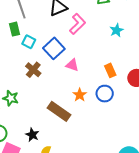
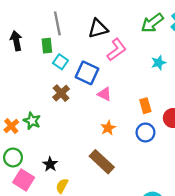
blue square: (54, 48) -> (87, 73), turned -30
blue circle: (105, 94) -> (145, 132), moved
brown rectangle: (59, 111) -> (102, 162), moved

